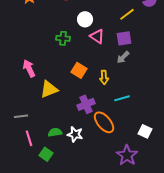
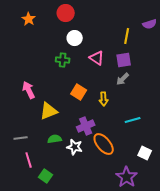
yellow line: (127, 14) -> (127, 36), turned -42
white circle: (85, 19) -> (75, 38), moved
cyan line: (122, 98) -> (133, 120), moved
green semicircle: (55, 132) -> (55, 139), moved
white star: (75, 134) -> (75, 147), moved

